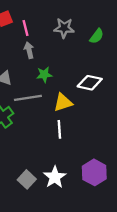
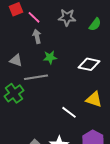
pink line: (26, 28) -> (34, 17), turned -32
yellow triangle: (63, 103) -> (94, 99), moved, turned 36
white line: (59, 129) -> (69, 112), moved, turned -49

